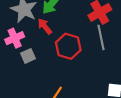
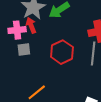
red arrow: (45, 26) -> (31, 25), moved

